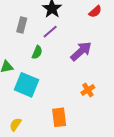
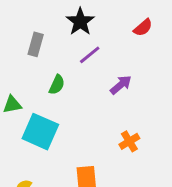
purple line: (50, 32) -> (90, 55), moved
purple arrow: (81, 51) -> (121, 85), size x0.7

